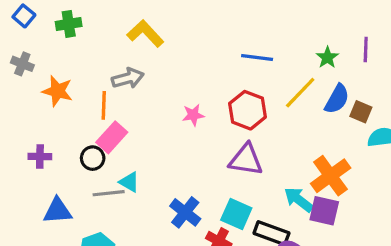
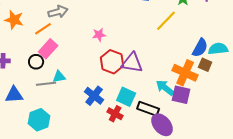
blue semicircle: (337, 99) -> (200, 48), moved
orange line: (104, 105) -> (43, 29), turned 54
red hexagon: (248, 110) -> (112, 62), moved
brown square: (361, 112) -> (205, 65), moved
orange cross: (331, 176) -> (185, 73), turned -30
cyan triangle: (129, 182) -> (59, 77), turned -40

